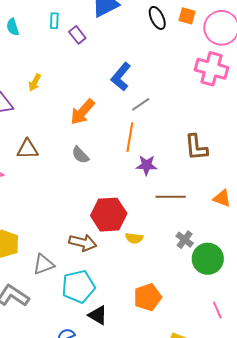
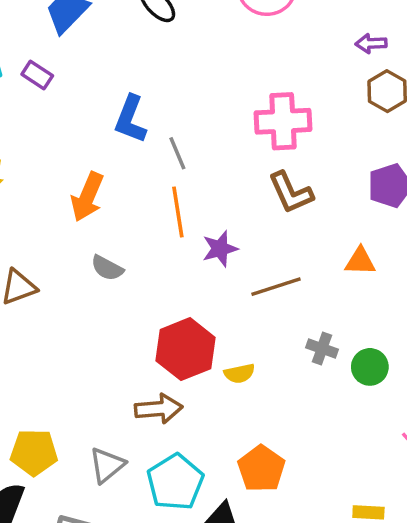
pink cross: (212, 69) -> (283, 121), moved
gray line: (141, 104) -> (177, 153), turned -60
green circle: (208, 259) -> (370, 367), size x0.7
orange pentagon: (148, 297) -> (261, 469), moved

